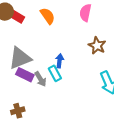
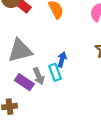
purple rectangle: (25, 75) -> (24, 82), moved

